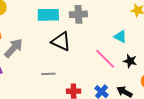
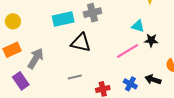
pink line: (105, 59) -> (127, 51), turned -65
black star: (130, 61) -> (151, 40), moved

